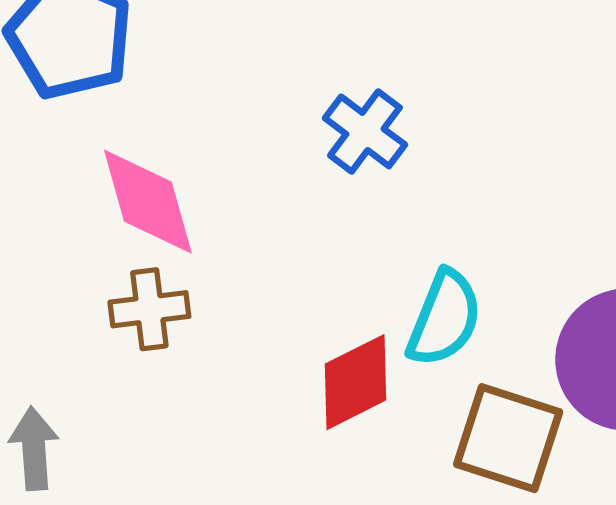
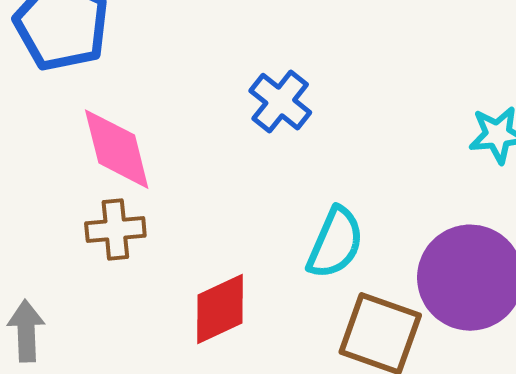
red diamond: (356, 382) -> (220, 309), moved

